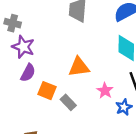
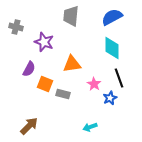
purple star: (23, 47) -> (44, 42), moved
gray rectangle: (68, 102) -> (63, 94), turned -32

